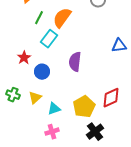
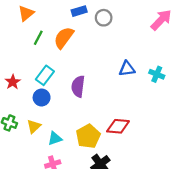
cyan rectangle: (49, 39) -> (45, 75), moved
red star: (24, 58) -> (13, 82), moved
red diamond: (111, 98) -> (118, 126), turned 30

